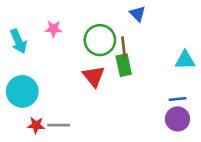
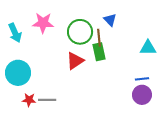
blue triangle: (137, 14) -> (110, 20), moved
pink star: (54, 29) -> (43, 23), size x1.5
red triangle: (94, 76) -> (75, 61), turned 36

